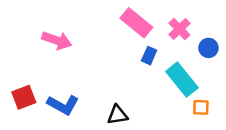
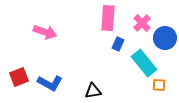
pink rectangle: (136, 23) -> (108, 18), turned 55
blue circle: (208, 48) -> (165, 38), size x1.5

